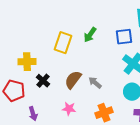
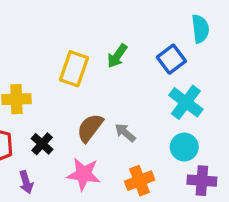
blue square: (124, 37) -> (171, 59), turned -30
black cross: (43, 81) -> (42, 144), moved
pink star: (69, 109) -> (84, 174), size x1.5

